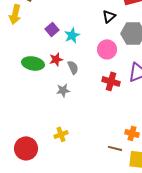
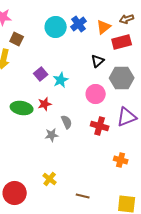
gray semicircle: (73, 67) -> (67, 122), moved
orange cross: (132, 133) -> (121, 160), moved
yellow cross: (61, 134) -> (50, 179), turned -32
brown line: (115, 148) -> (83, 196), moved

